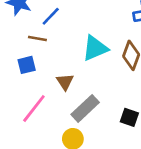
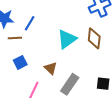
brown line: (37, 39) -> (15, 38), moved

